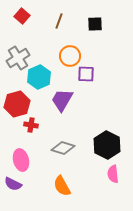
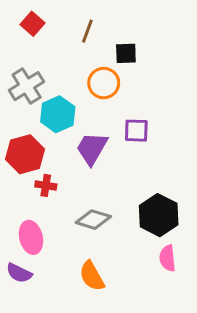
black square: (95, 24) -> (126, 53), moved
purple square: (86, 74) -> (136, 131), moved

